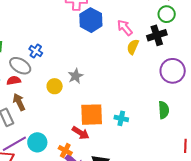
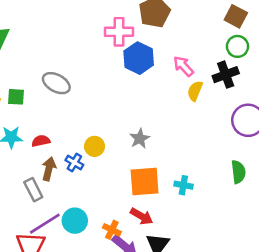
blue cross: (36, 51) -> (74, 163), moved
gray ellipse: (20, 66) -> (56, 83), moved
gray star: (76, 76) -> (140, 139), moved
brown arrow: (19, 102) -> (49, 169), turned 42
red arrow: (81, 133) -> (142, 216), moved

